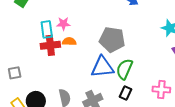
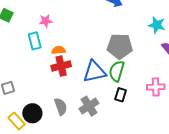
pink star: (63, 24) -> (46, 21), moved
gray pentagon: (112, 40) -> (120, 46), moved
red cross: (50, 45) -> (61, 66), moved

